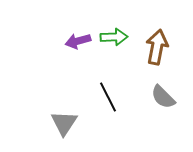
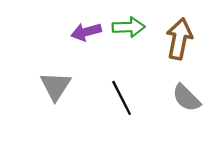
gray triangle: (64, 123) -> (56, 86), moved

